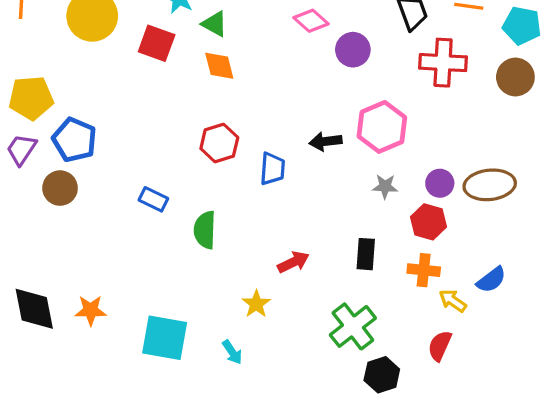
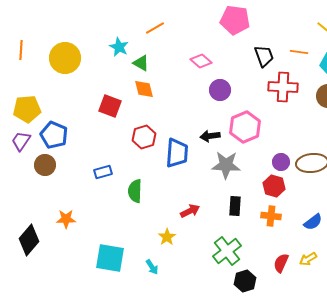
red square: (157, 43) -> (110, 106), moved
purple circle: (353, 50) -> (220, 90), moved
blue trapezoid: (272, 169) -> (177, 153), size x1.4
gray star: (385, 186) -> (226, 165), moved, size x1.8
blue rectangle: (153, 199) -> (103, 172), turned -42
yellow arrow: (453, 301) -> (308, 259), moved, turned -66
black diamond: (34, 309) -> (29, 240), turned 52
orange star: (91, 310) -> (66, 219), moved

